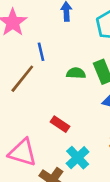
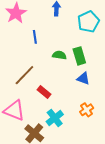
brown line: (22, 79) -> (24, 75), moved

